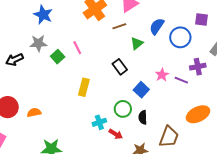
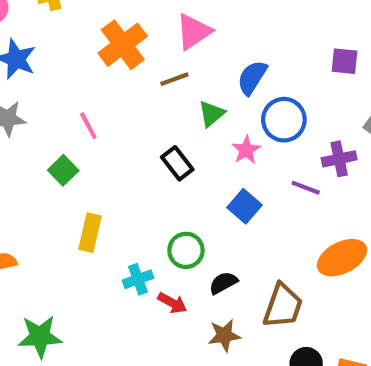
blue circle: (180, 37) -> (284, 120), moved
green square: (58, 57) -> (63, 170), moved
pink star: (162, 75) -> (246, 150), moved
yellow rectangle: (84, 87) -> (90, 233), moved
blue square: (141, 90) -> (244, 206), moved
black semicircle: (143, 117) -> (223, 283), moved, turned 64

